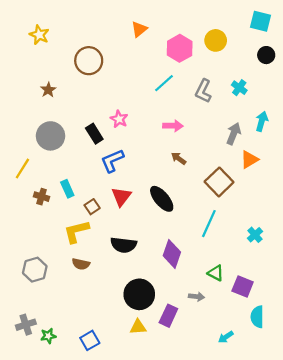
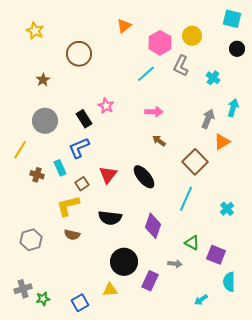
gray L-shape: (203, 91) -> (181, 66), moved
blue L-shape: (112, 161) -> (79, 148), moved
yellow triangle: (138, 327) -> (110, 290), moved

